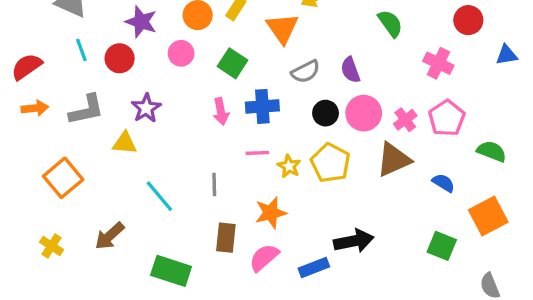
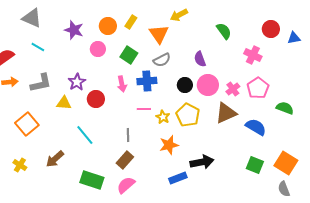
cyan line: (81, 50) -> (38, 47), turned -40
blue triangle: (507, 55) -> (294, 38), moved
red circle: (120, 58) -> (96, 99), moved
gray semicircle: (306, 72) -> (162, 60), moved
blue semicircle: (443, 183) -> (256, 127), size x1.5
gray line: (214, 184) -> (128, 135), moved
orange star: (271, 213) -> (169, 145), moved
orange square: (488, 216) -> (286, 163), moved, turned -30
brown rectangle: (226, 238) -> (125, 160), turned 36
pink semicircle: (264, 258) -> (126, 185), moved

